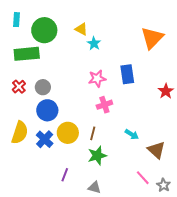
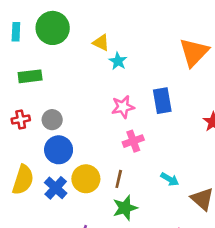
green circle: (44, 30) -> (53, 28), moved
green rectangle: (27, 54) -> (30, 76), size x0.7
red cross: (19, 87) -> (21, 119), turned 32

